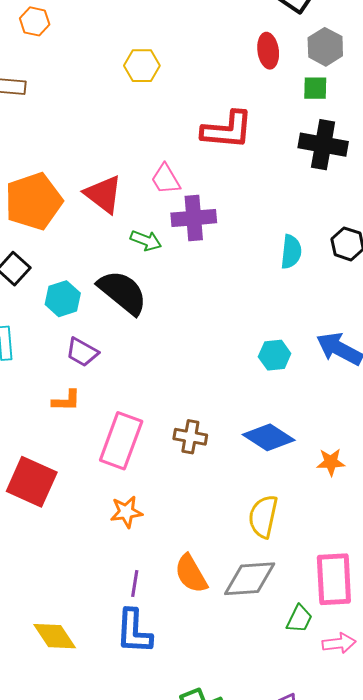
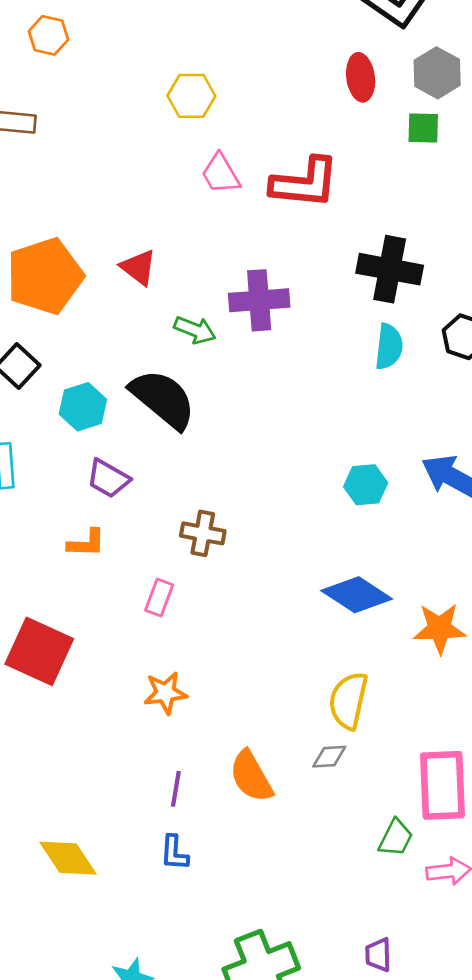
black cross: (323, 145) -> (390, 269), moved
pink trapezoid: (166, 179) -> (221, 174), moved
red triangle: (103, 194) -> (138, 267), size x0.7
brown cross: (190, 437) -> (203, 533), moved
pink rectangle: (121, 441) -> (159, 598), size x0.5
orange star: (331, 462) -> (440, 628), size x1.4
gray diamond: (250, 579) -> (329, 757), moved, size x0.5
blue L-shape: (134, 631) -> (174, 853), size x0.6

